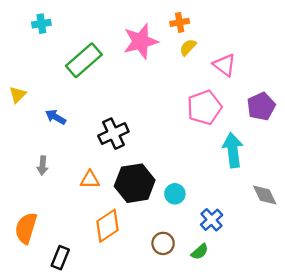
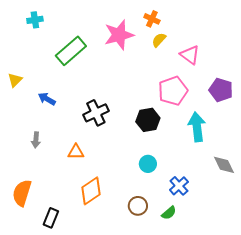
orange cross: (180, 22) -> (152, 19), turned 35
purple pentagon: (261, 106) -> (221, 90), turned -30
black hexagon: (135, 183) -> (148, 120), moved, size x0.7

